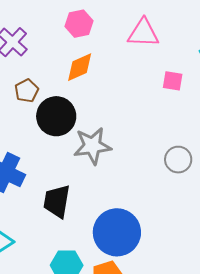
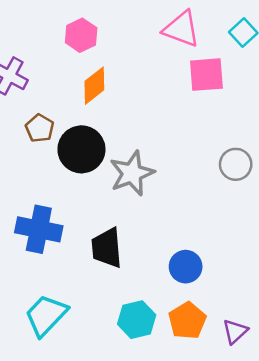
pink triangle: (143, 33) -> (181, 29), moved, turned 32
pink square: (173, 81) -> (206, 75), size x1.5
blue circle: (117, 232) -> (186, 267), size x0.6

